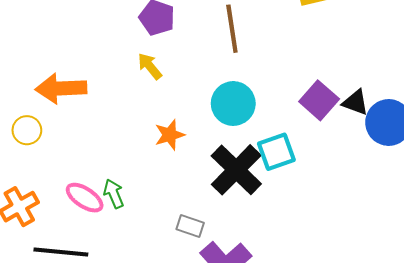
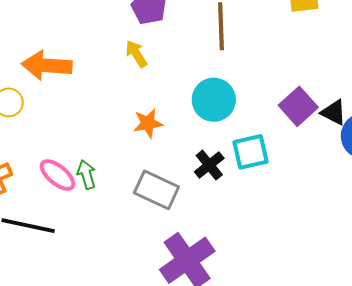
black cross: (236, 170) -> (209, 165), size x0.6
gray rectangle: (190, 226) -> (156, 190), moved, size x1.6

